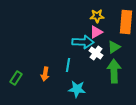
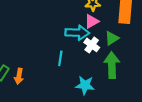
orange arrow: (45, 74) -> (19, 76), moved
cyan star: (77, 89) -> (85, 85), moved

